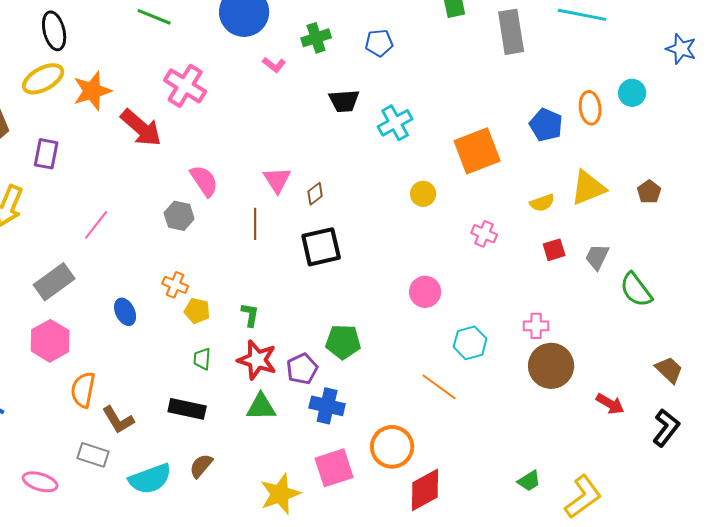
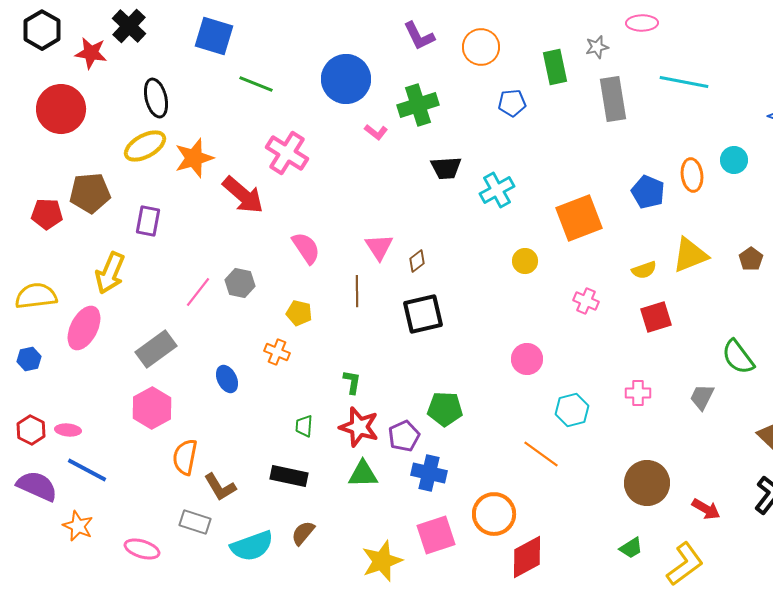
green cross: (316, 38) -> (418, 105), size x1.4
blue pentagon: (379, 43) -> (512, 103), moved
gray hexagon: (179, 216) -> (240, 283), moved
red square: (554, 250) -> (656, 317), size x1.4
gray trapezoid: (597, 257) -> (702, 397), moved
yellow pentagon: (197, 311) -> (299, 313), moved
brown circle: (551, 366) -> (647, 483), moved
red arrow: (610, 404) -> (706, 509), moved

